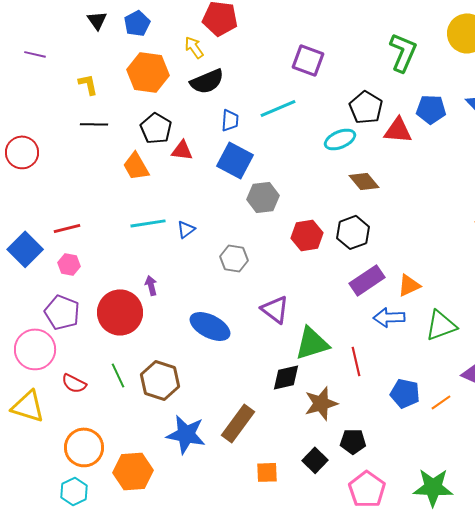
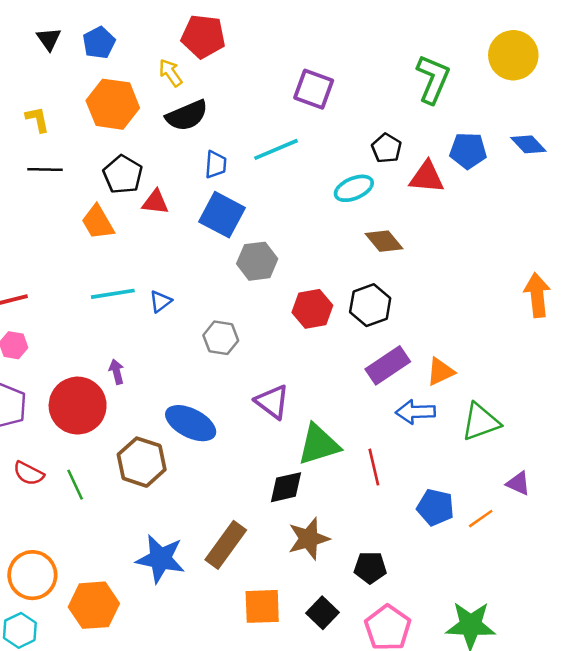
black pentagon: (366, 107) -> (386, 148), size x0.7
brown hexagon: (160, 380) -> (142, 462), moved
red semicircle: (74, 383) -> (29, 473), moved
brown star: (321, 403) -> (309, 539), moved
black square: (315, 460) -> (322, 613), moved
orange square: (267, 472) -> (262, 606), size x1.4

